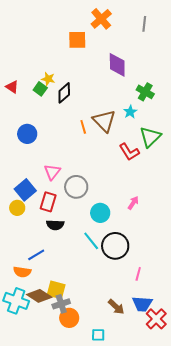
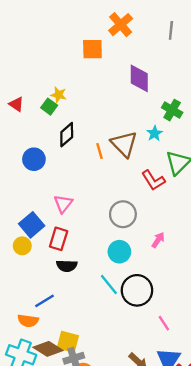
black diamond: (64, 93) -> (67, 135), moved
gray circle: (76, 187) -> (123, 214), moved
pink line: (138, 274) -> (164, 323), turned -48

